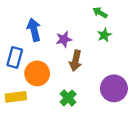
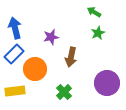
blue arrow: (34, 30) -> (15, 28), moved
purple star: (64, 39) -> (51, 37), moved
blue rectangle: (15, 57) -> (14, 54), turned 30

